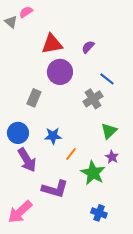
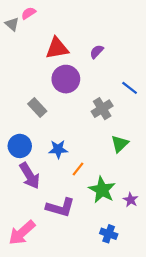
blue line: (107, 79) -> (130, 88), moved
gray rectangle: (34, 98) -> (37, 108), turned -66
purple star: (112, 157) -> (131, 200), moved

